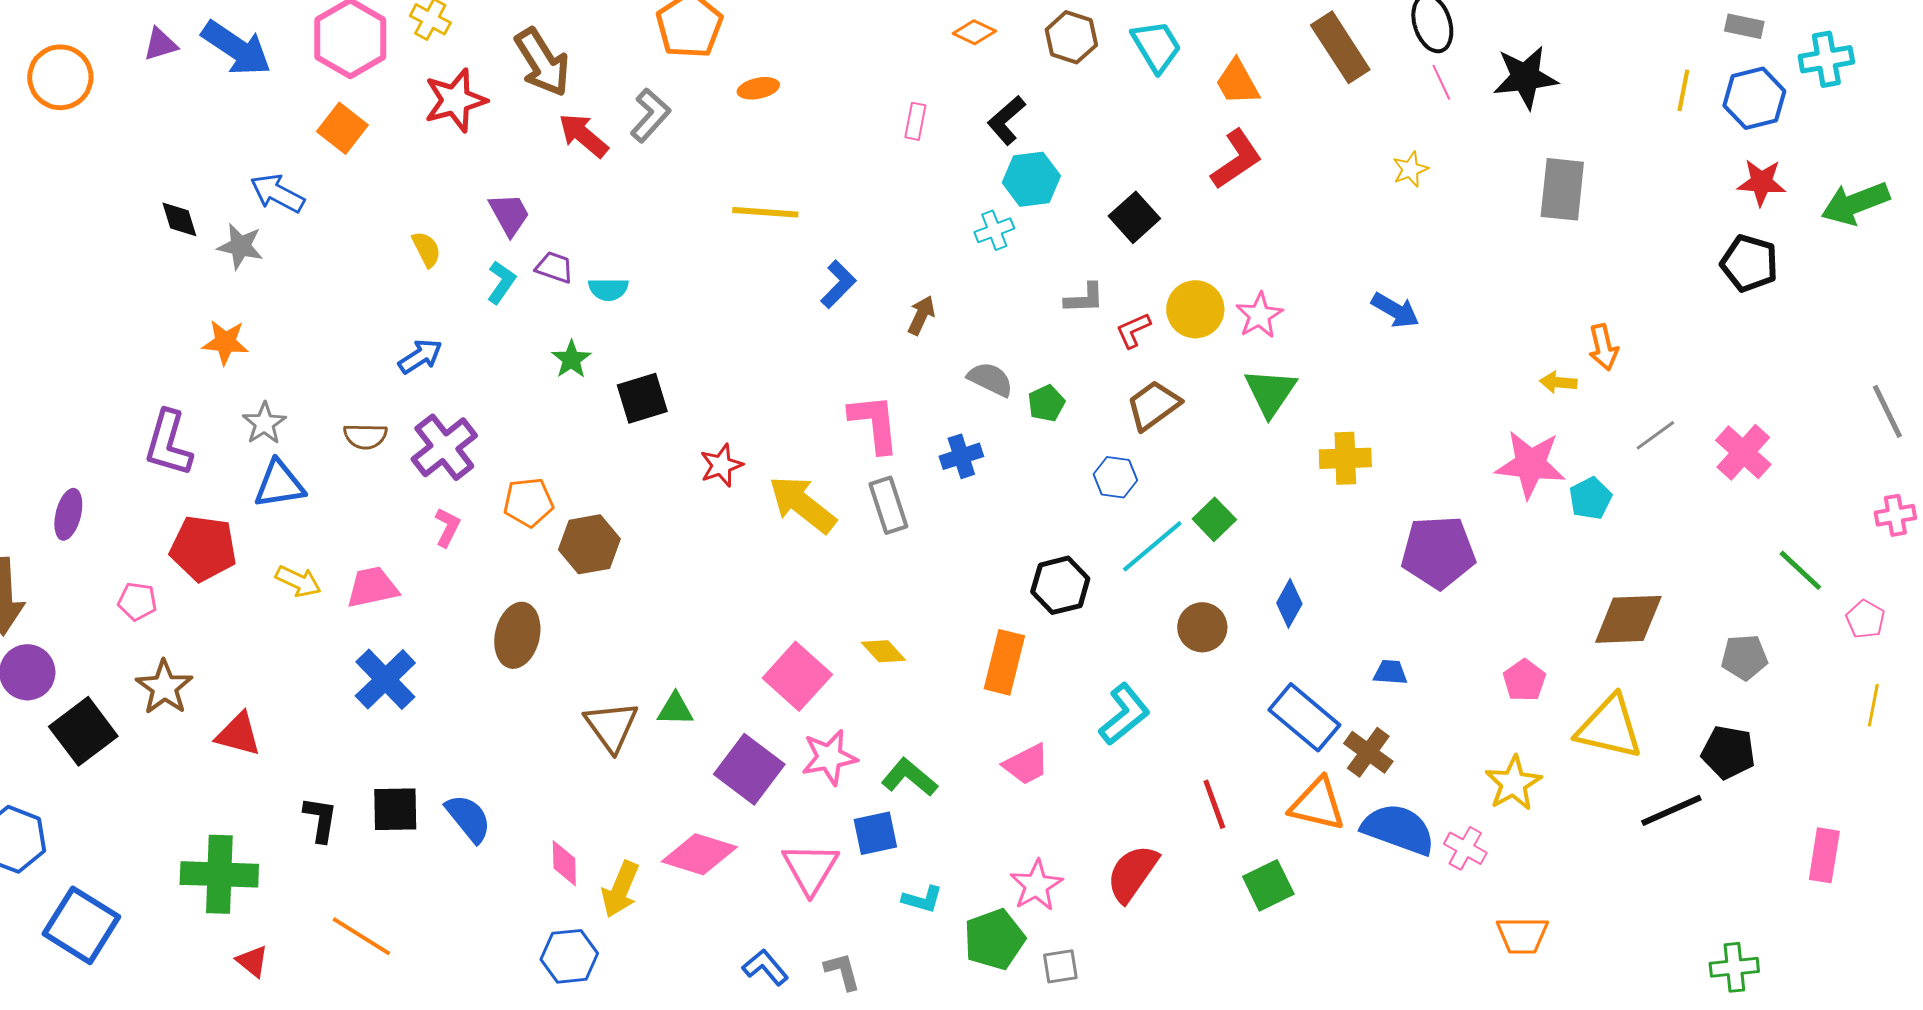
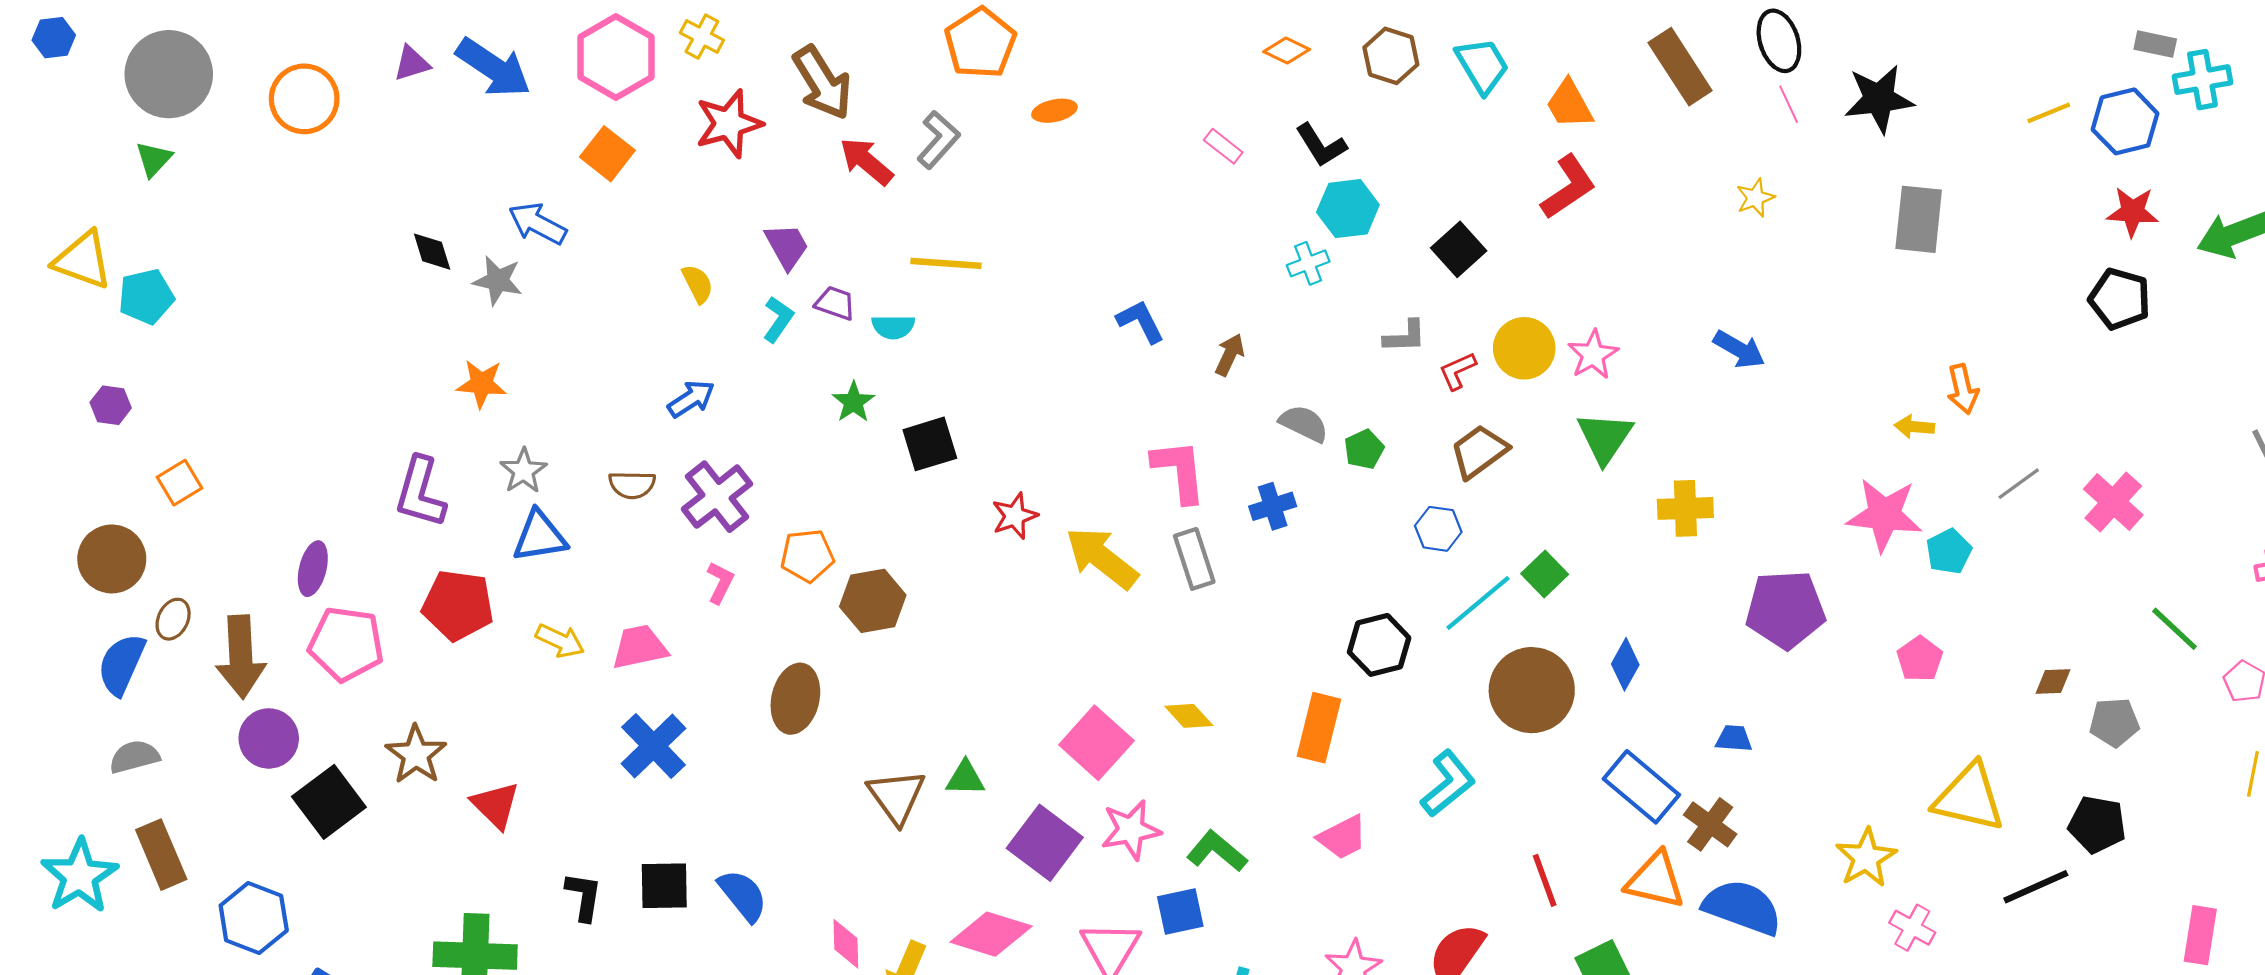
gray rectangle: (1744, 26) -> (2155, 44), moved
yellow line: (1683, 90) -> (2049, 113), turned 57
black L-shape: (1006, 120) -> (1321, 145), turned -81
pink rectangle: (915, 121) -> (1223, 146), turned -63
yellow line: (765, 212) -> (946, 263), moved
blue L-shape: (838, 284) -> (1140, 321), turned -72
pink pentagon: (137, 601) -> (346, 644), moved, size x1.8
brown diamond: (1628, 619) -> (2053, 681), moved, size x0.5
brown circle: (1202, 627) -> (1532, 690), size x1.6
pink pentagon: (1524, 680) -> (1920, 659), moved
red triangle: (238, 734) -> (496, 805), turned 30
pink cross: (1465, 848) -> (1912, 928), moved

